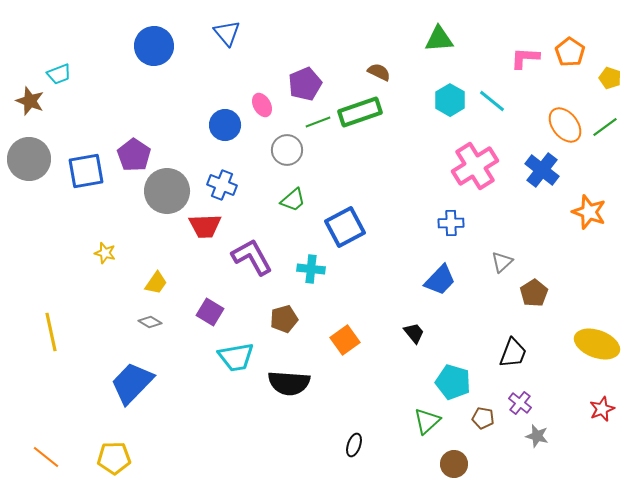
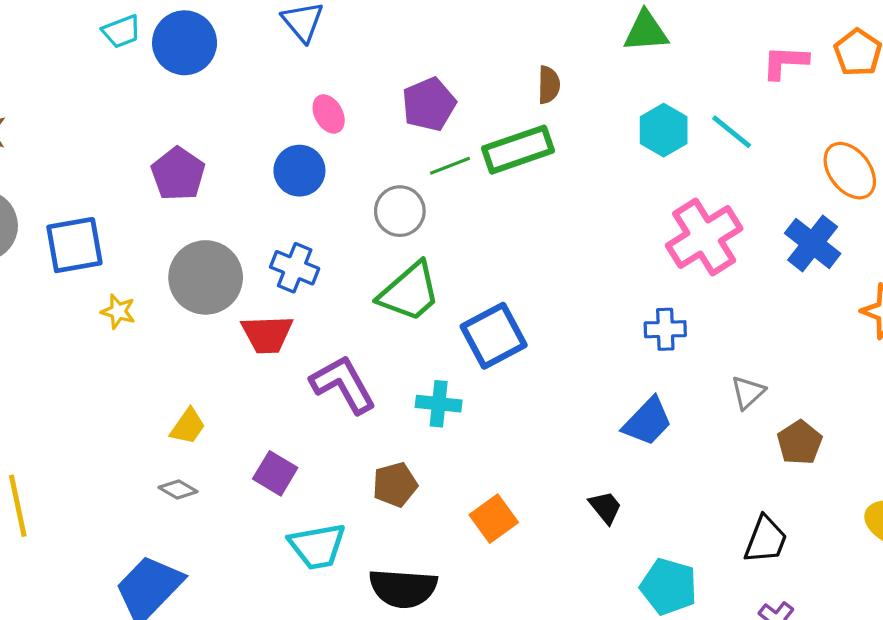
brown semicircle: (379, 72) -> (549, 85), turned 65
cyan trapezoid: (59, 74) -> (121, 31), moved
pink ellipse: (262, 105) -> (329, 114), moved
purple pentagon: (134, 155) -> (178, 174), moved
green trapezoid: (293, 200) -> (410, 292), size x1.6
yellow star: (105, 253) -> (118, 311), moved

